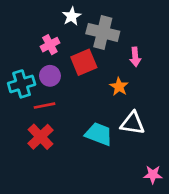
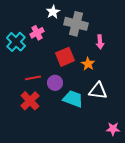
red square: (84, 62) -> (65, 57), moved
purple circle: (50, 76) -> (55, 83), moved
cyan cross: (22, 84) -> (16, 42), moved, turned -30

